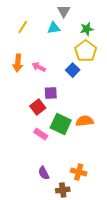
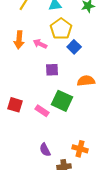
yellow pentagon: (86, 51) -> (61, 29), moved
red square: (38, 107) -> (15, 105), moved, turned -35
orange semicircle: (85, 121) -> (86, 81), moved

